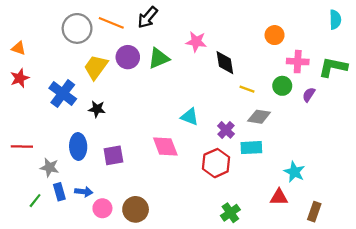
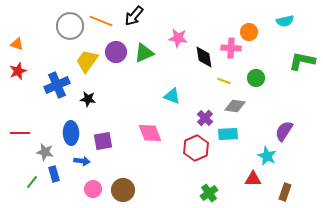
cyan semicircle: (335, 20) -> (285, 21), moved, turned 78
pink cross: (298, 62) -> (231, 48), moved
blue cross: (63, 94) -> (57, 85), turned 30
purple semicircle: (309, 95) -> (284, 131), moved, size x1.5
cyan triangle: (190, 117) -> (172, 96), moved
blue arrow: (84, 192) -> (82, 161), moved

